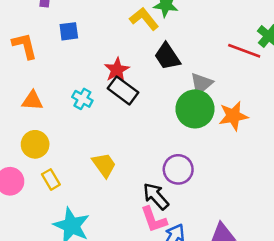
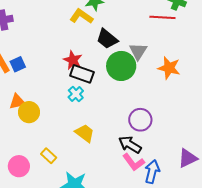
blue square: (69, 31) -> (18, 64), moved
cyan cross: (82, 99) -> (76, 94), moved, turned 35
green circle: (195, 109) -> (121, 66), moved
orange star: (233, 116) -> (169, 68), turned -30
yellow circle: (35, 144) -> (29, 112), moved

